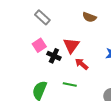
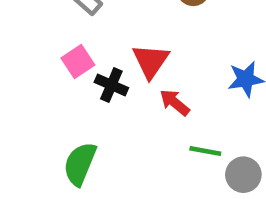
green line: (70, 84) -> (205, 151), moved

